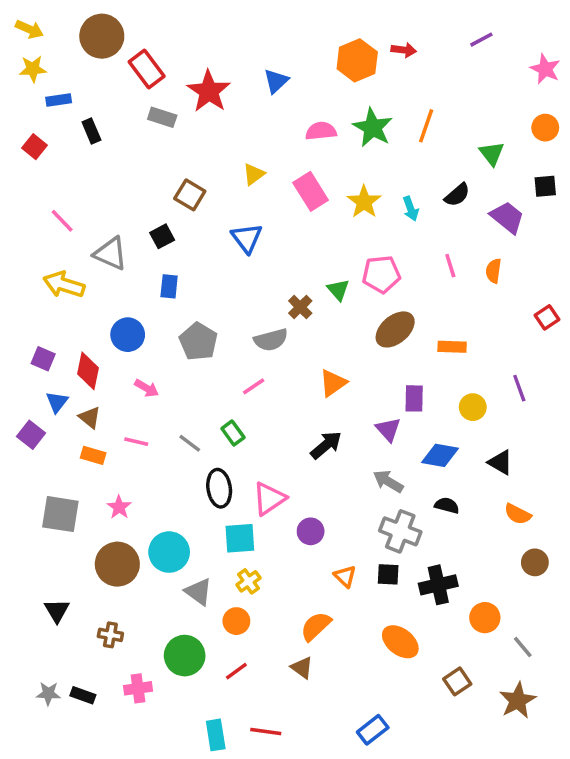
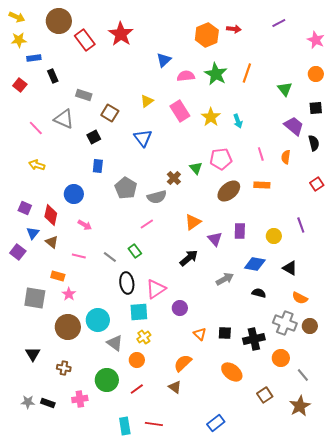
blue triangle: (276, 81) -> (164, 60), moved
red star: (209, 91) -> (121, 34), moved
gray rectangle: (162, 117) -> (84, 95), moved
black semicircle: (457, 195) -> (314, 143), moved, turned -63
gray triangle: (110, 254) -> (64, 119), moved
yellow arrow: (64, 285) -> (37, 165), size x0.7
gray pentagon: (198, 342) -> (126, 188), moved
orange rectangle: (452, 347) -> (262, 185), moved
purple triangle: (388, 430) -> (215, 239), moved
orange rectangle: (93, 455) -> (58, 276), moved
gray arrow: (388, 481) -> (225, 279), turned 120
gray cross: (400, 531) -> (285, 323), moved

